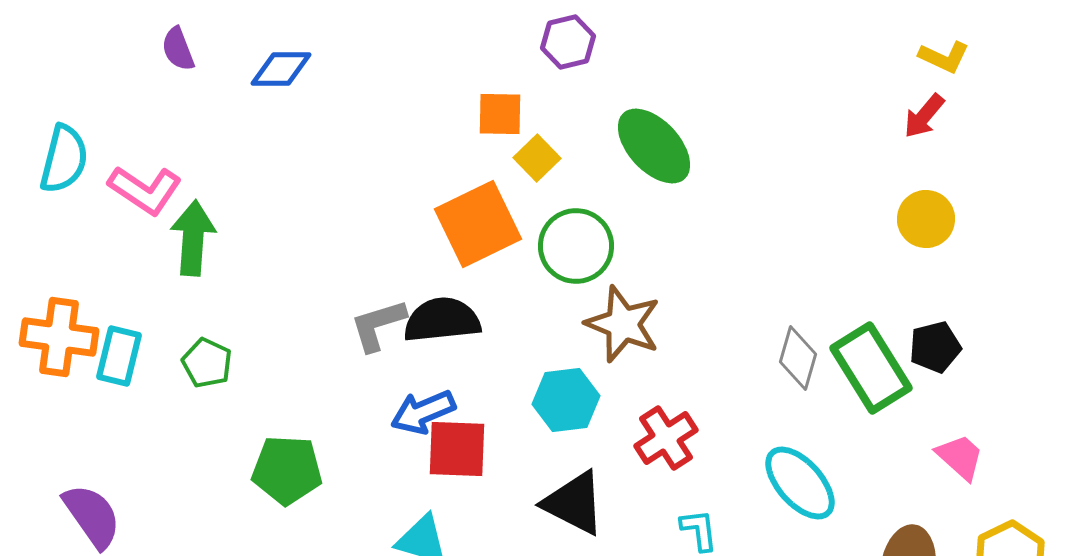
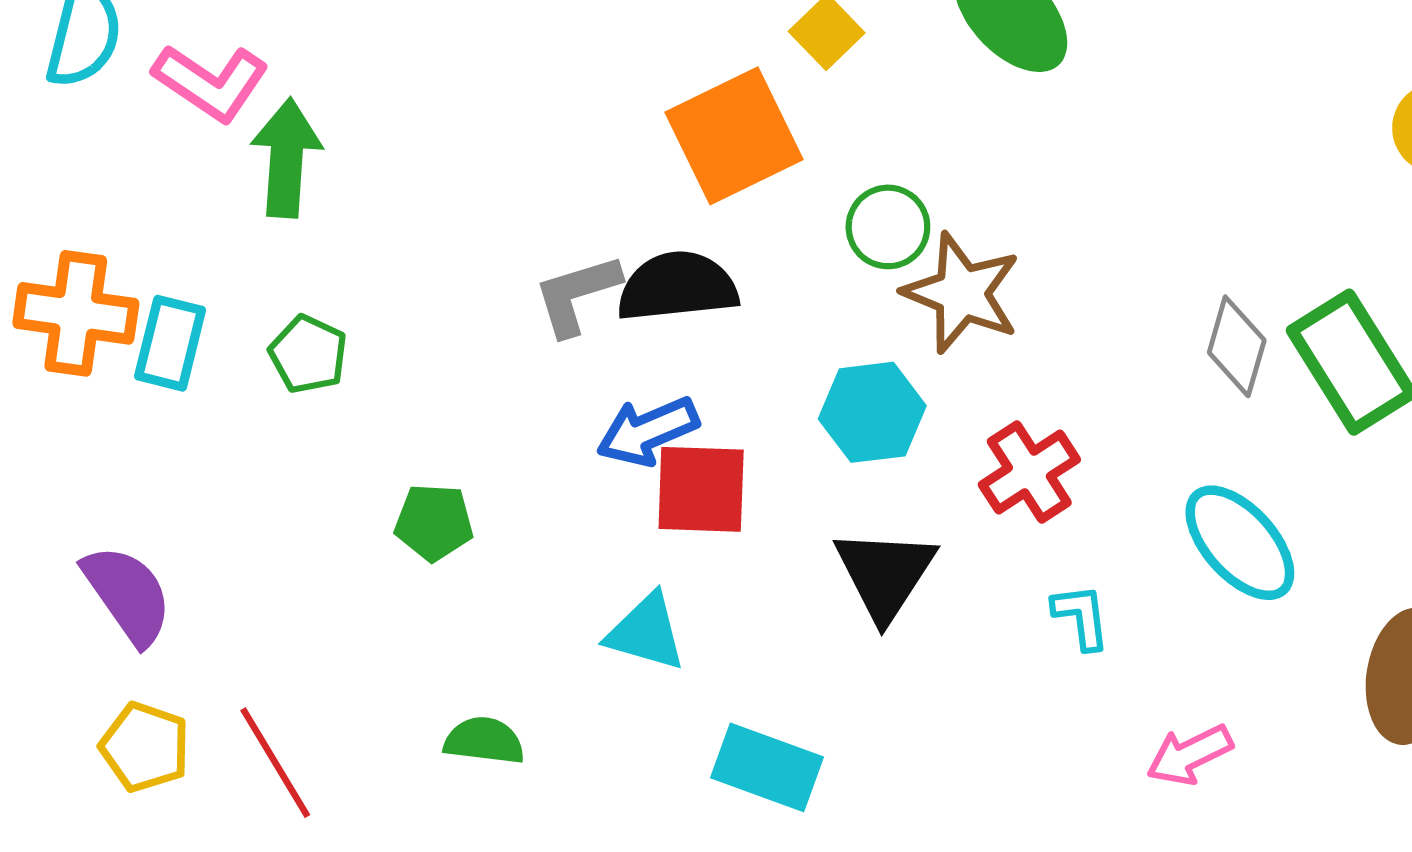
green circle: (576, 246) -> (888, 227), moved, size x0.7
green pentagon: (287, 470) -> (434, 522), size x0.7
black triangle: (574, 503) -> (885, 574), turned 36

